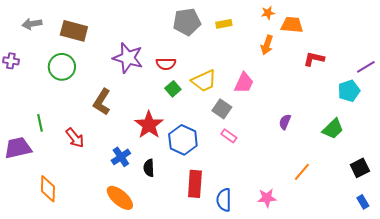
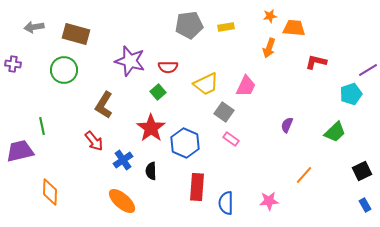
green square: (173, 89) -> (158, 92), moved
red arrow: (75, 138) -> (94, 141), moved

